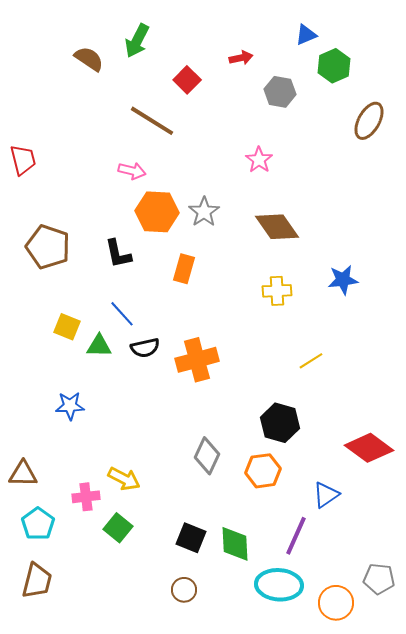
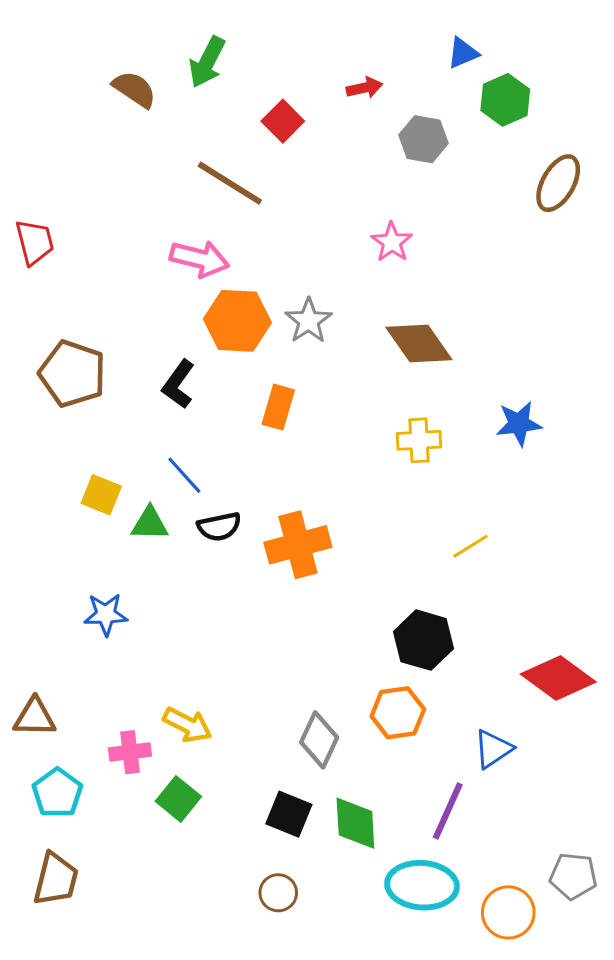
pink arrow: (132, 171) -> (200, 259), size x1.4
black L-shape: (118, 254) -> (178, 384), turned 48
gray diamond: (207, 456) -> (319, 740), moved

